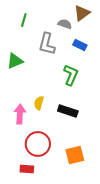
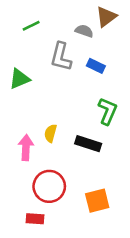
green line: (24, 20) -> (31, 26), turned 48
blue rectangle: (80, 45) -> (96, 66), moved
green L-shape: (71, 75) -> (108, 111), moved

